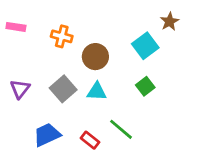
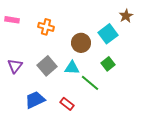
brown circle: (95, 57) -> (81, 43), moved
green line: (121, 129) -> (90, 83), moved

